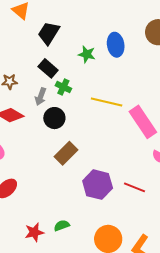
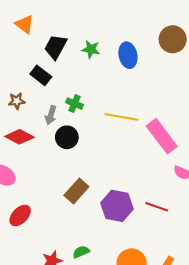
green star: (87, 54) -> (91, 49), moved
black rectangle: (48, 68) -> (41, 75), moved
brown rectangle: (66, 153) -> (76, 191), moved

